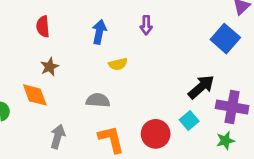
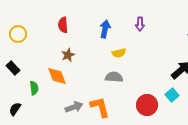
gray semicircle: (98, 100) -> (114, 77), moved
gray arrow: (58, 137) -> (74, 107), turned 54
orange L-shape: (111, 139) -> (100, 107), moved

